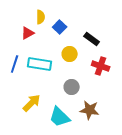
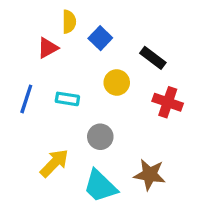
cyan rectangle: (40, 64) -> (67, 99), size x0.6
gray circle: (72, 87) -> (100, 137), moved

